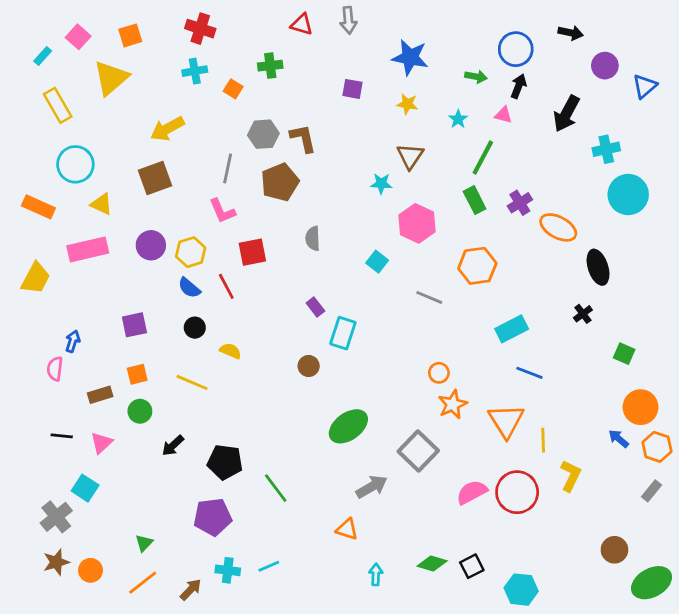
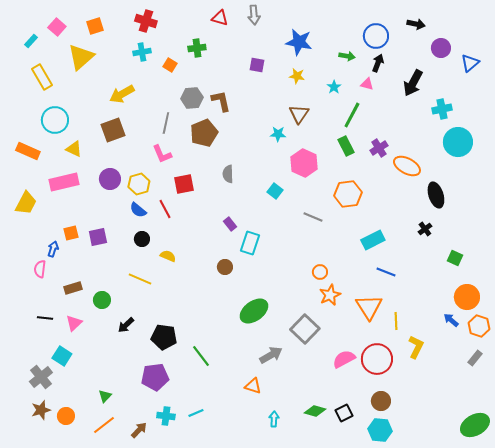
orange square: (137, 374) -> (71, 233), moved
brown circle: (614, 550) -> (381, 401), moved

